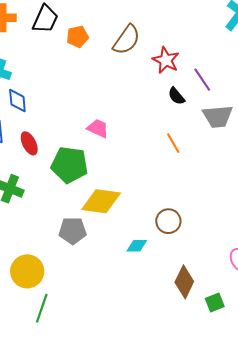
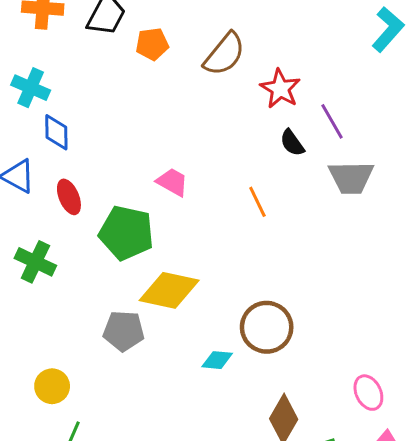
orange line: (173, 143) -> (257, 202), moved
brown circle: (168, 221) -> (267, 327), size x1.4
yellow circle: (27, 271) -> (52, 386), size x0.7

